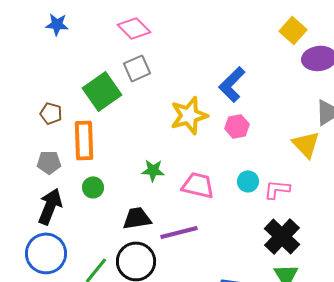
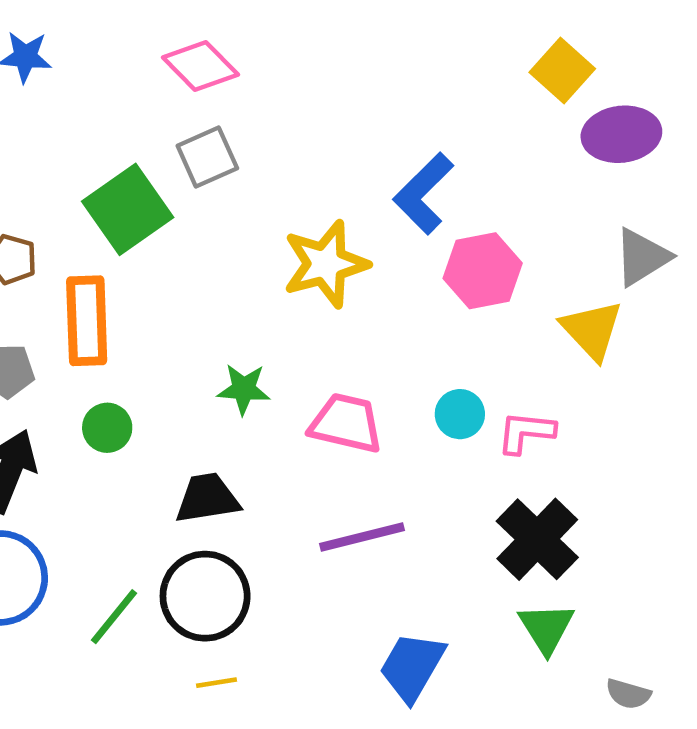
pink hexagon: (237, 126) -> (483, 271), moved, size x1.4
purple line: (179, 232) -> (362, 537), moved

